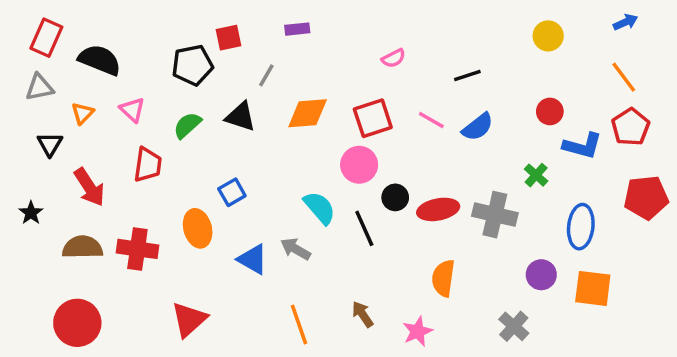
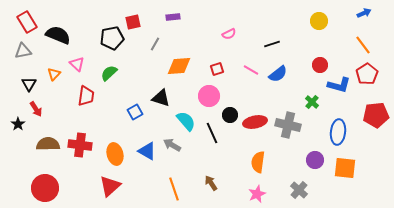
red rectangle: (46, 38) -> (27, 22), turned -55
orange triangle: (82, 113) -> (54, 74), moved
black triangle: (241, 117) -> (161, 98), moved
red square: (373, 118) -> (217, 69), size x0.6
red arrow: (89, 187) -> (36, 109), moved, size x0.7
orange ellipse: (198, 228) -> (115, 154), moved
pink star: (418, 331) -> (257, 194), moved

